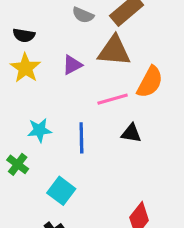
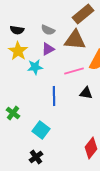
gray semicircle: (83, 15) -> (48, 30), moved
cyan star: (39, 130) -> (35, 67), moved

